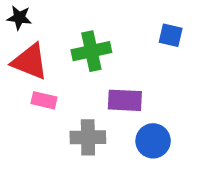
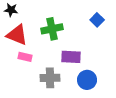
blue square: (171, 35) -> (97, 20), turned 32

